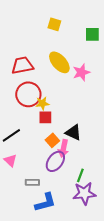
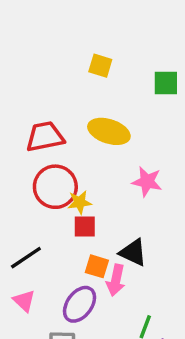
yellow ellipse: (59, 62) -> (109, 131), turned -30
pink star: (81, 72) -> (147, 182), moved, turned 30
orange square: (52, 140) -> (97, 266), turned -32
purple ellipse: (55, 161) -> (80, 304), moved

